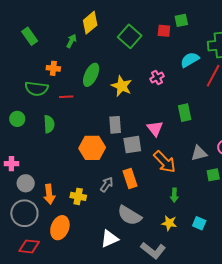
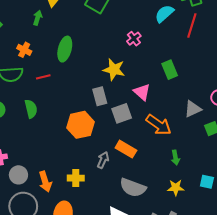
orange cross: (53, 68) -> (24, 50), turned 32
yellow star: (122, 86) -> (114, 69), moved
orange rectangle: (130, 178) -> (126, 149), turned -30

